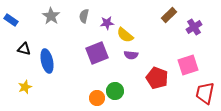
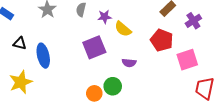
purple semicircle: (131, 55) -> (129, 63), moved
red pentagon: (157, 78) -> (162, 40), moved
yellow star: (25, 87) -> (21, 82), size x1.6

